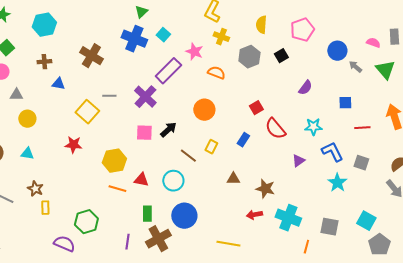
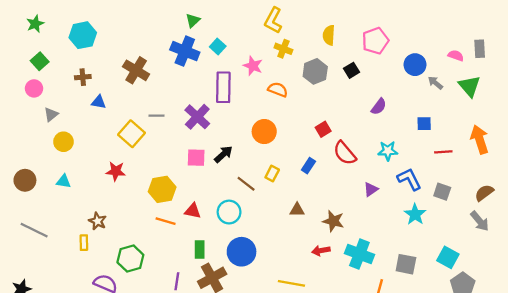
purple rectangle: (168, 71) -> (223, 87), turned -44
gray triangle: (16, 95) -> (51, 115), turned -40
brown star: (35, 189) -> (98, 221), moved

